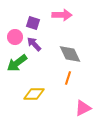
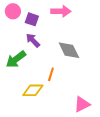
pink circle: (15, 37) -> (13, 11), moved
orange line: (68, 78) -> (51, 74), moved

